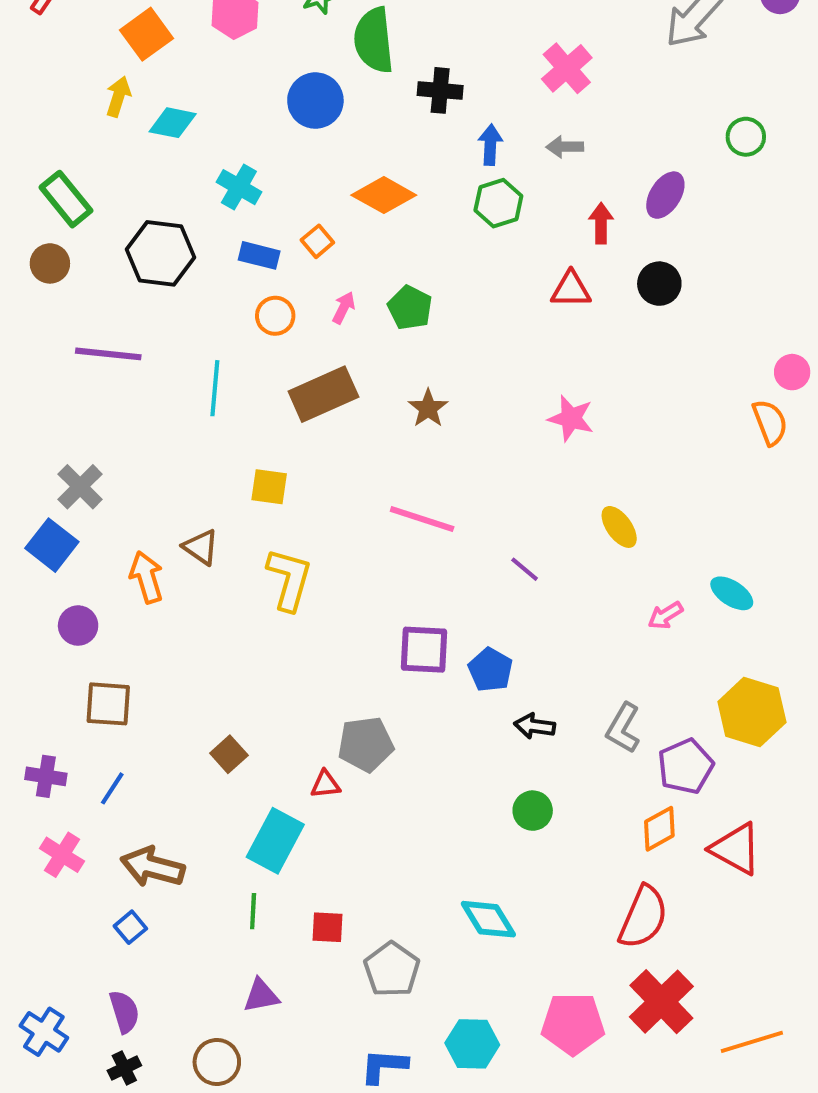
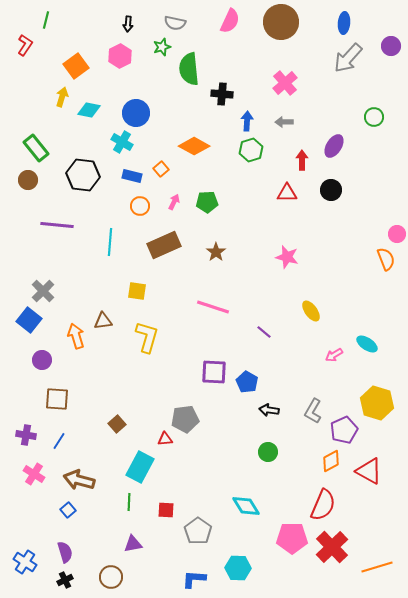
blue circle: (315, 101) -> (136, 113), moved
green pentagon: (410, 308) -> (207, 202), turned -30
brown triangle: (201, 547) -> (103, 321), turned -42
pink pentagon: (573, 1024) -> (292, 538), moved

